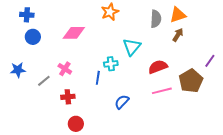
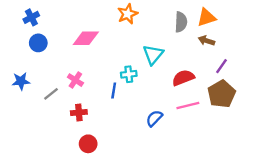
blue cross: (27, 15) -> (31, 17), turned -32
brown arrow: (178, 35) -> (206, 41), turned -104
purple line: (210, 61) -> (222, 66), moved
blue semicircle: (122, 102) -> (154, 118), moved

